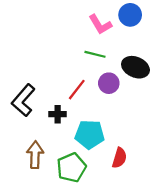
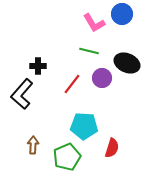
black cross: (58, 114) -> (38, 66), moved
brown arrow: (35, 155) -> (33, 145), size x0.7

